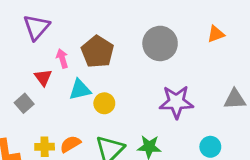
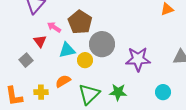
gray circle: (160, 43) -> (102, 44), moved
pink arrow: (62, 58) -> (54, 27), turned -40
orange semicircle: (70, 144) -> (63, 81), moved

